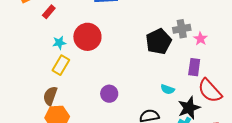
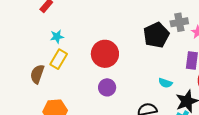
red circle: (87, 37) -> (105, 54), moved
brown semicircle: (50, 96) -> (37, 74), moved

